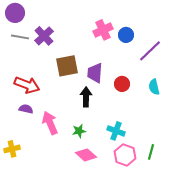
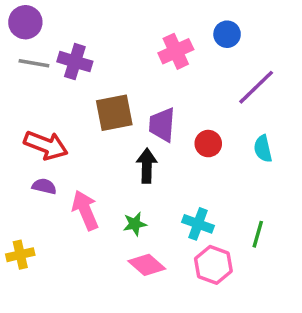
blue circle: (126, 35) -> (227, 34), moved
purple cross: (44, 36) -> (75, 62), turned -30
green line: (151, 152) -> (258, 234), moved

